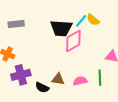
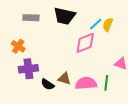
yellow semicircle: (93, 20) -> (108, 25), turned 64
black trapezoid: (61, 28) -> (64, 16), moved
pink semicircle: (80, 81) -> (86, 83), size x1.5

